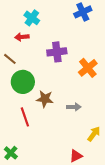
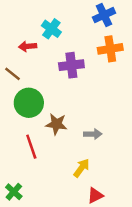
cyan cross: (32, 18) -> (51, 29), moved
orange cross: (88, 68) -> (110, 49), moved, turned 30
yellow arrow: (94, 134) -> (81, 168), moved

